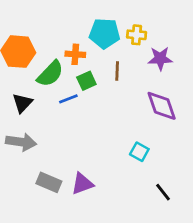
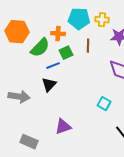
black triangle: (22, 103) -> (49, 85), moved
gray rectangle: (49, 182) -> (29, 142), moved

